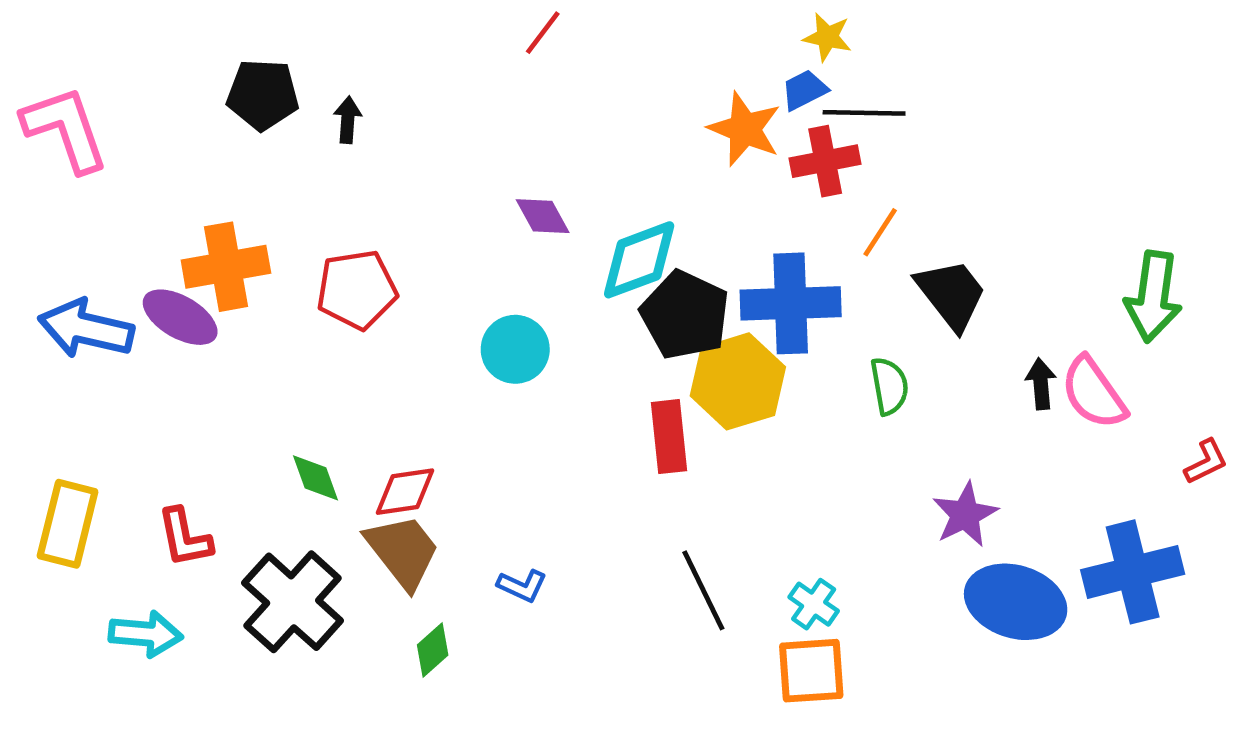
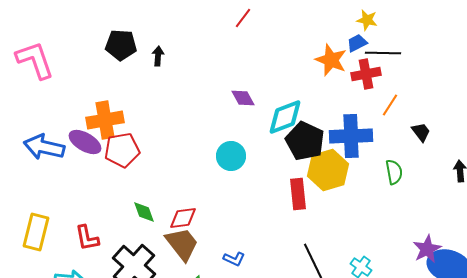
red pentagon: (357, 290) -> (122, 150), moved
black trapezoid: (951, 294) -> (421, 132), size x0.6
purple star: (965, 515) -> (427, 249), moved

